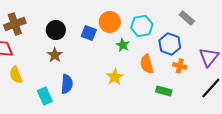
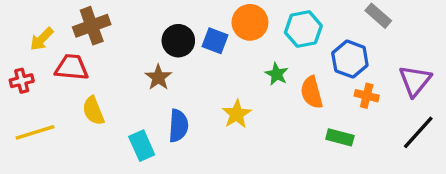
black circle: (56, 30) -> (178, 41), moved
green star: (123, 45) -> (277, 74), moved
yellow star: (115, 77) -> (237, 114), moved

